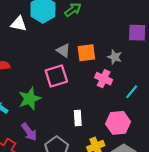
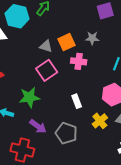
pink cross: (104, 79) -> (79, 61), moved
green star: (30, 99) -> (29, 97), turned 30

